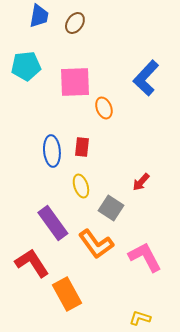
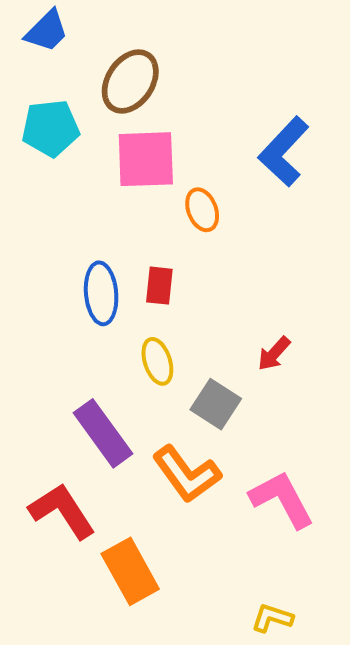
blue trapezoid: (39, 16) -> (47, 31), moved, turned 35
brown ellipse: (75, 23) -> (130, 81), moved, size x1.5

